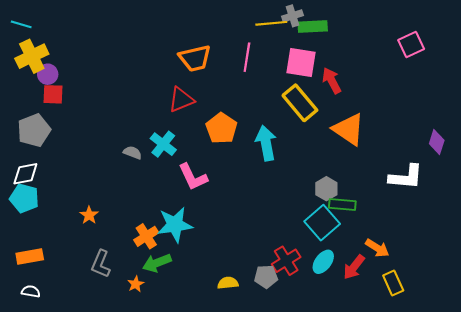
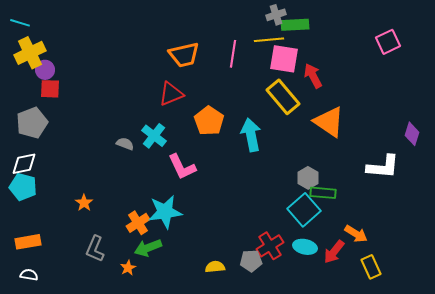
yellow line: (271, 23) -> (269, 40), moved
cyan ellipse: (323, 262) -> (305, 247), turned 65

